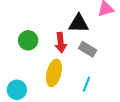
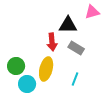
green circle: (28, 40) -> (16, 66), moved
cyan circle: (17, 90) -> (27, 84), moved

